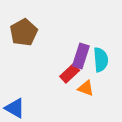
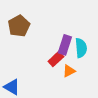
orange triangle: (86, 88) -> (69, 71), turned -48

